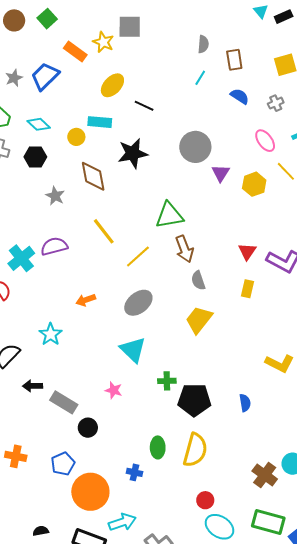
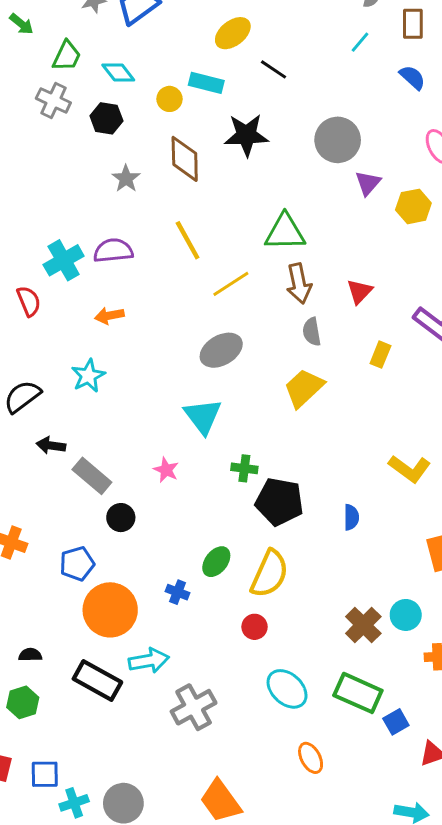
red triangle: (247, 252) -> (360, 291), moved
orange arrow: (86, 300) -> (109, 316), moved
green ellipse: (158, 447) -> (216, 562), turned 30
red circle: (205, 500) -> (255, 627), moved

